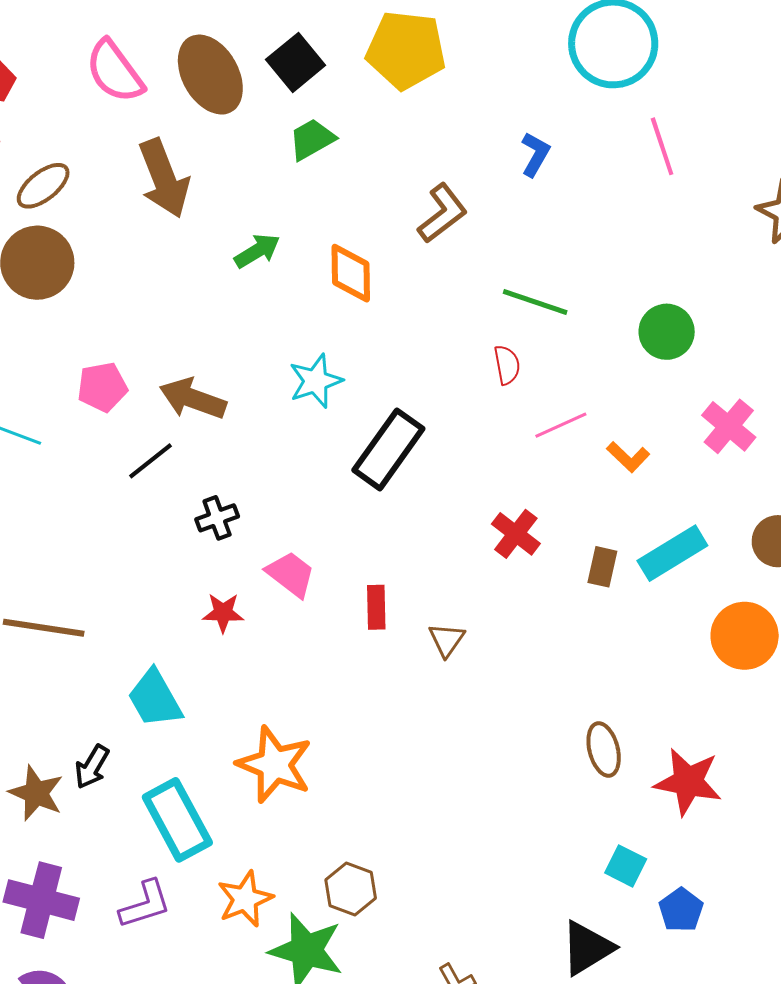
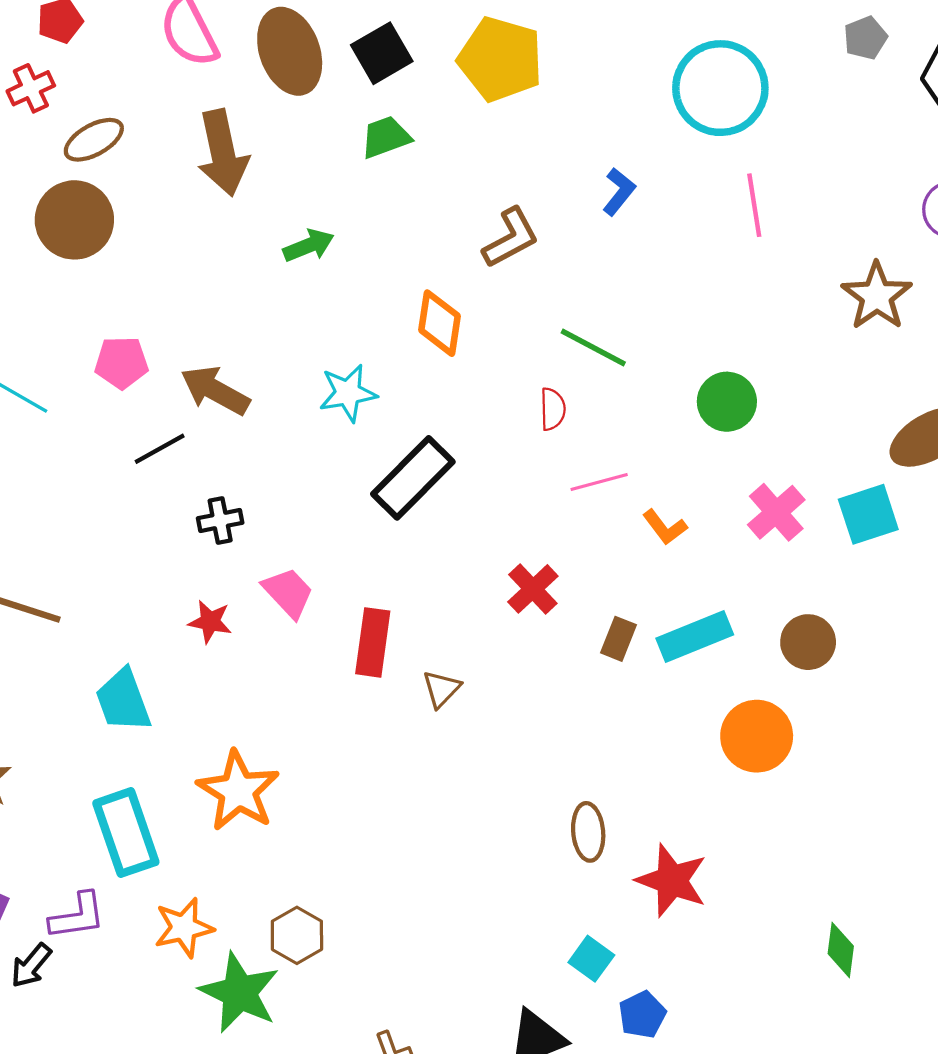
orange diamond: (351, 273) -> (439, 323), moved
red rectangle: (376, 607) -> (373, 642), size x1.4
black arrow: (92, 767) -> (31, 965), moved

